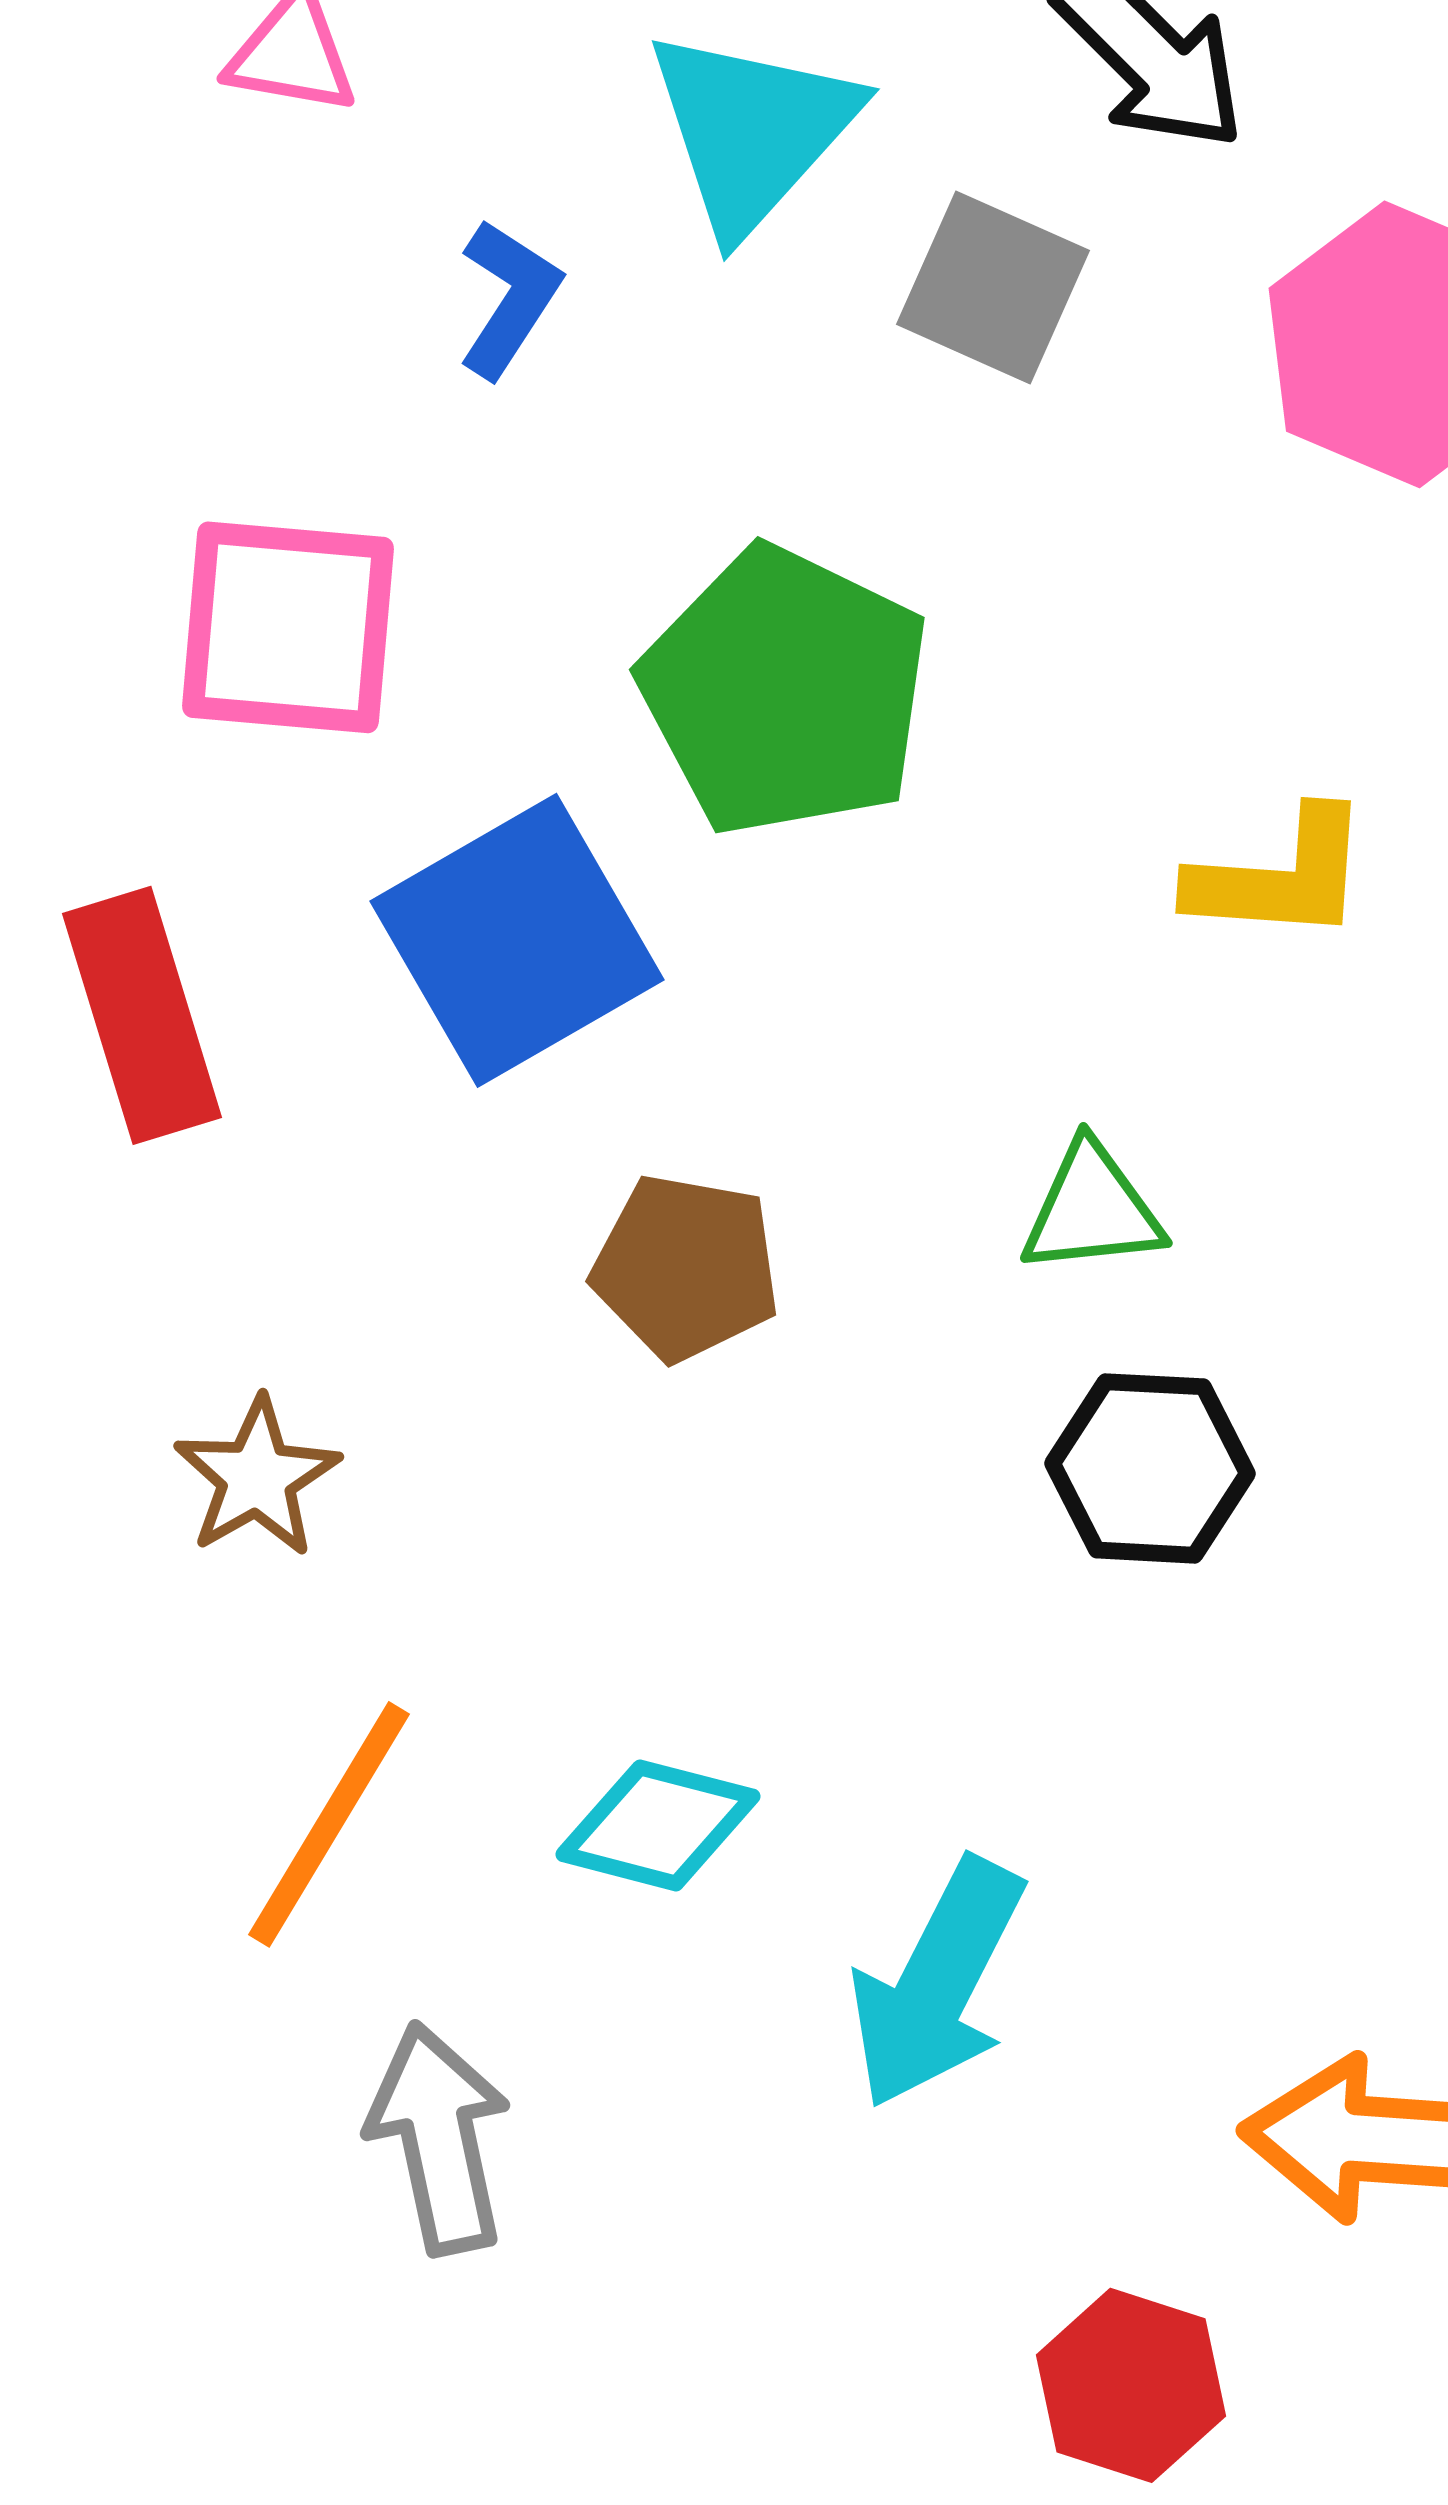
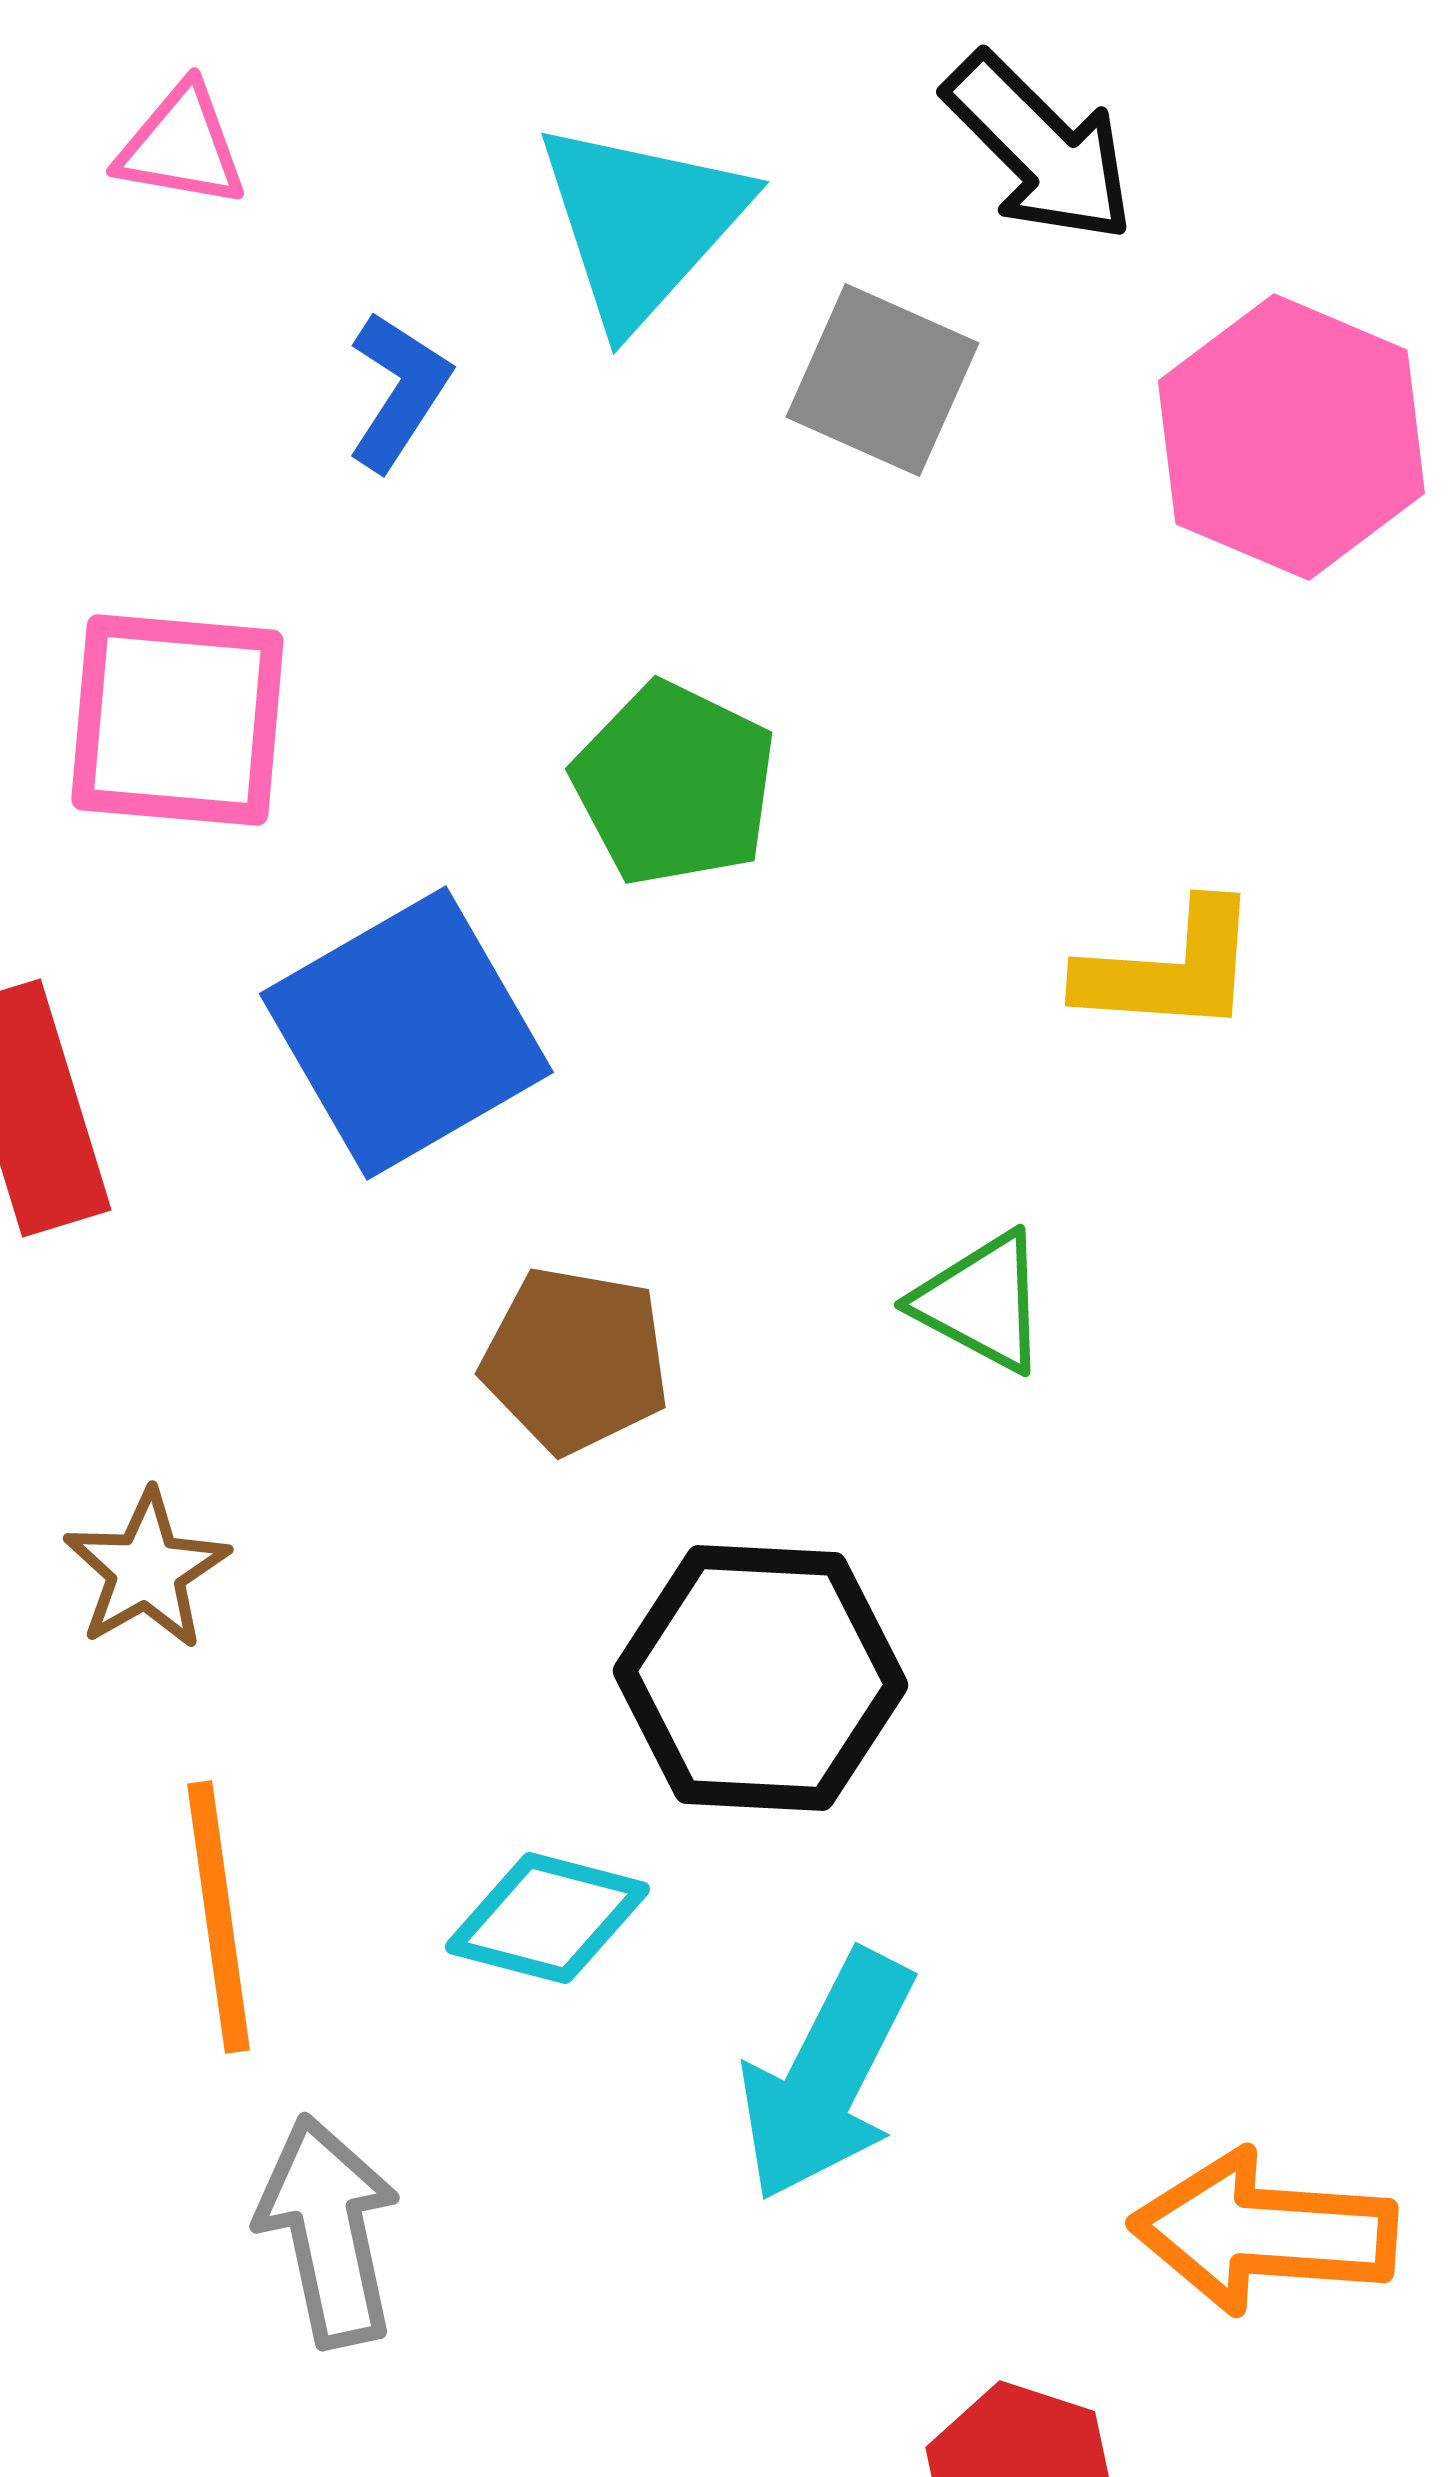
green pentagon: (785, 691) -> (674, 784), size x0.7
green triangle: (1092, 1209) -> (981, 1302), turned 34
black hexagon: (1150, 1468) -> (760, 1678), moved, size x1.4
orange line: (329, 1824) -> (218, 1917), turned -39

